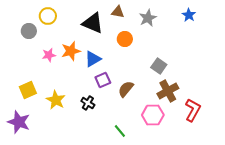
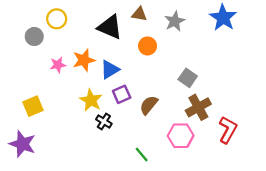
blue star: (189, 15) -> (223, 18), size x1.6
yellow star: (56, 100) -> (91, 100), moved

